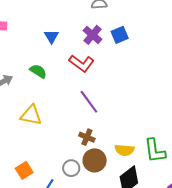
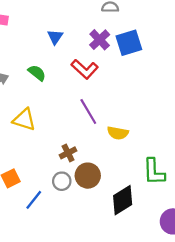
blue square: (120, 35) -> (129, 43), size x1.4
brown cross: (87, 137) -> (68, 153), moved, turned 35
yellow semicircle: (125, 150) -> (118, 133), moved

